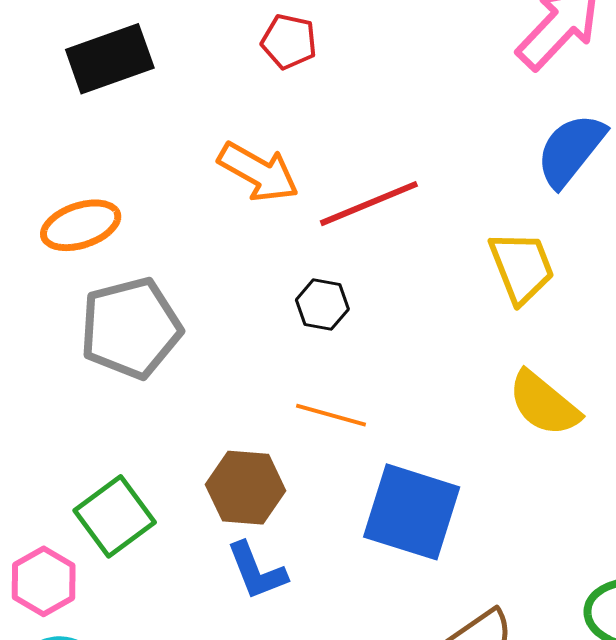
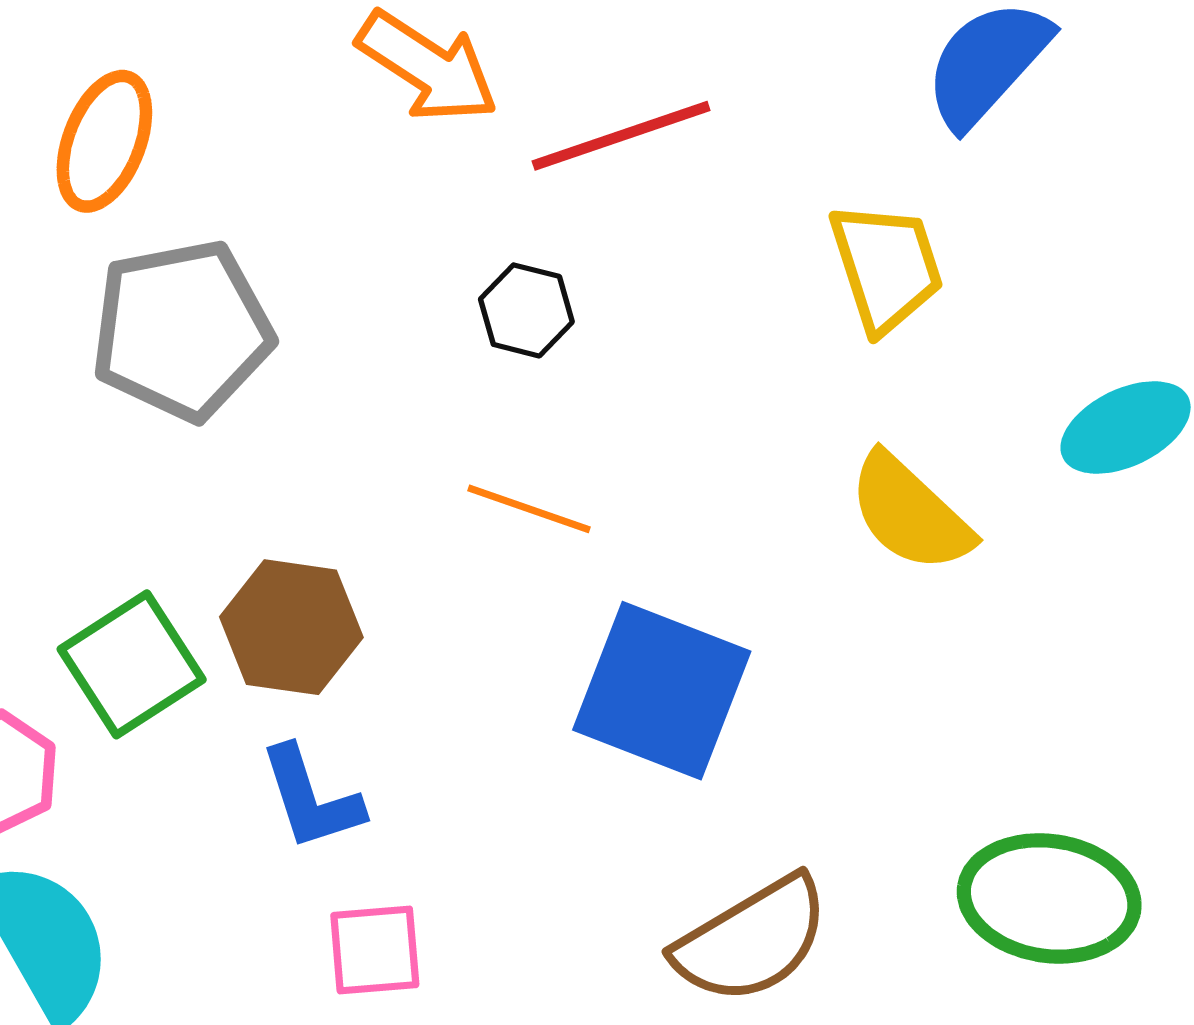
orange ellipse: (81, 225) -> (104, 141), turned -54
brown hexagon: (246, 488) -> (291, 627), moved
blue L-shape: (257, 571) -> (311, 798), moved

